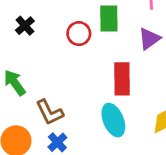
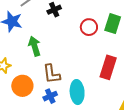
cyan ellipse: (113, 120) -> (77, 92), moved

